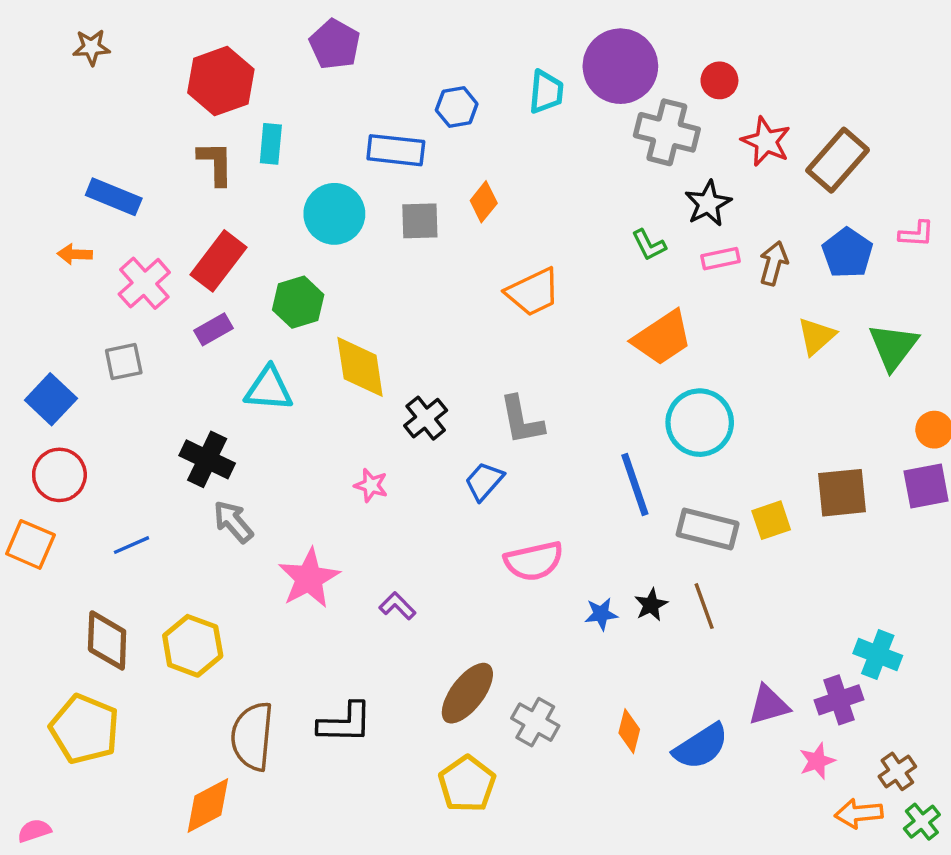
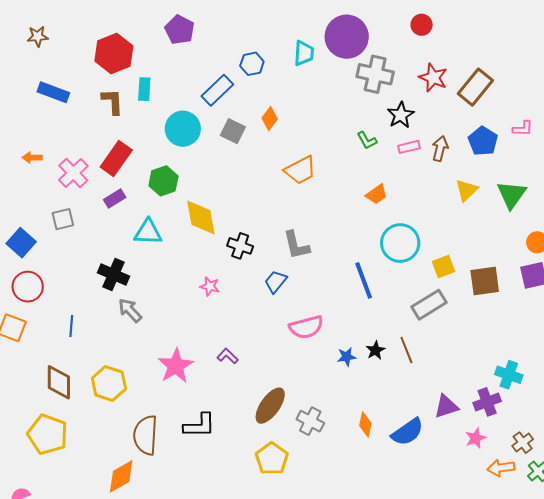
red circle: (719, 80) -> (422, 25), moved
blue rectangle: (396, 150) -> (217, 90), turned -48
blue rectangle: (114, 197) -> (53, 92), moved
gray square: (420, 221) -> (233, 131), turned 30
orange trapezoid: (662, 338) -> (377, 194), size x0.6
black cross: (426, 418) -> (240, 246), turned -30
yellow square: (771, 520) -> (443, 266), moved
gray rectangle: (708, 529) -> (429, 305), moved, turned -44
blue line: (132, 545) -> (71, 326), turned -60
pink star: (309, 578) -> (176, 366), moved

